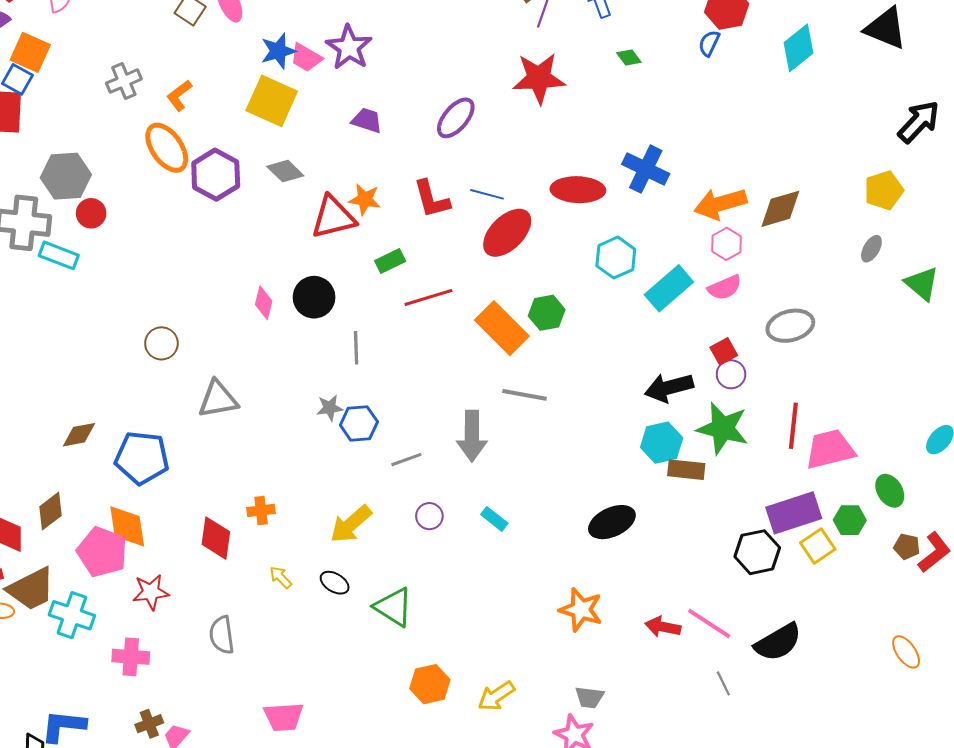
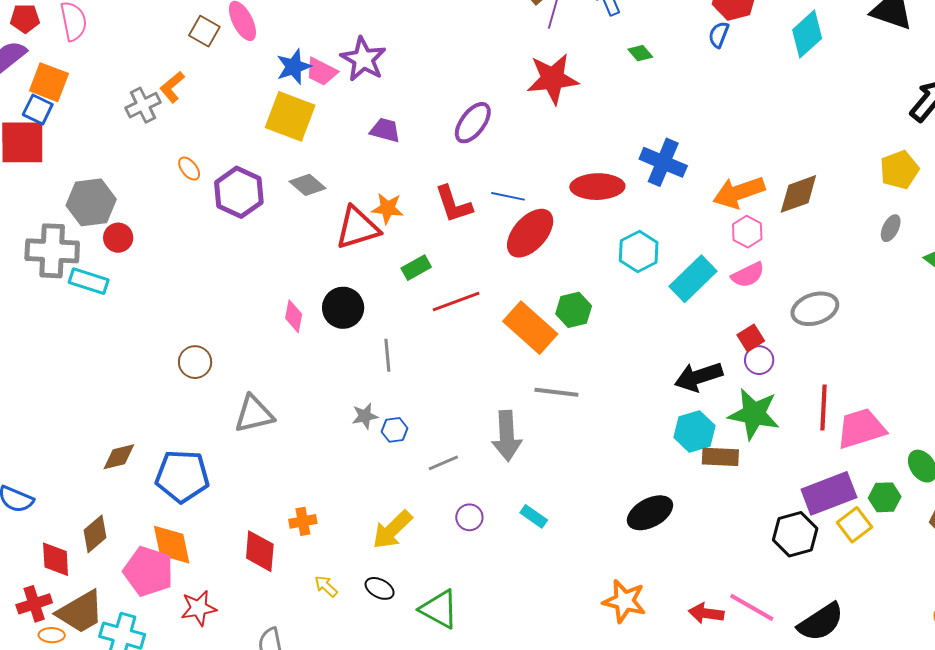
orange L-shape: (179, 95) -> (172, 87), moved
orange ellipse: (167, 148) -> (189, 169), size x0.5
blue hexagon: (359, 424) -> (395, 430), size x0.7

